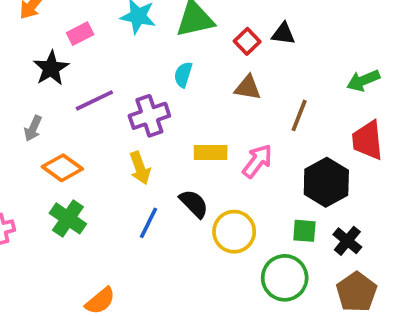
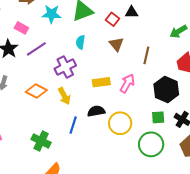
pink rectangle: (80, 34) -> (21, 28), turned 64
brown triangle: (248, 88) -> (116, 44), turned 49
purple line: (94, 100) -> (36, 49), moved
orange diamond: (62, 168) -> (36, 91), moved
black semicircle: (194, 204) -> (96, 111), turned -48
green cross: (68, 218) -> (41, 141), moved

